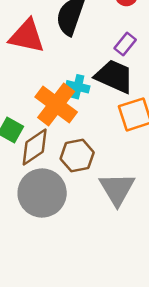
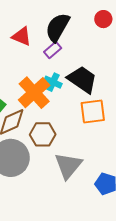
red triangle: (27, 36) -> (22, 36), size x0.7
purple rectangle: (125, 44) -> (53, 50), moved

